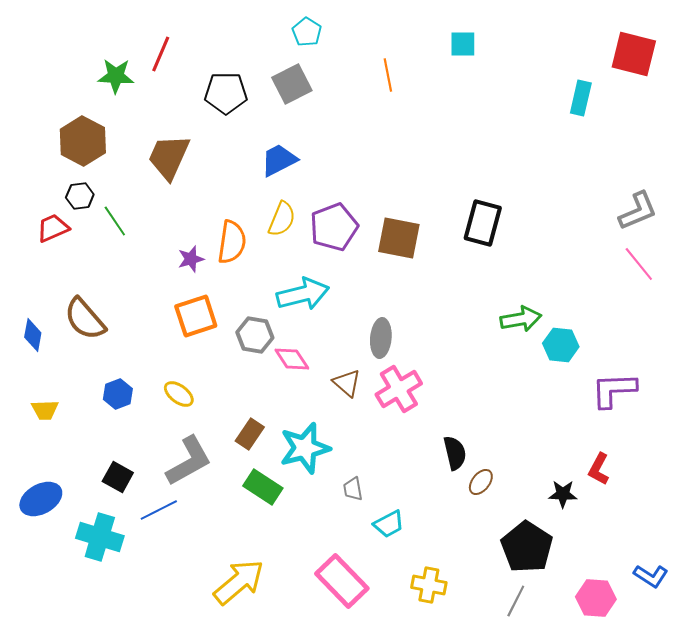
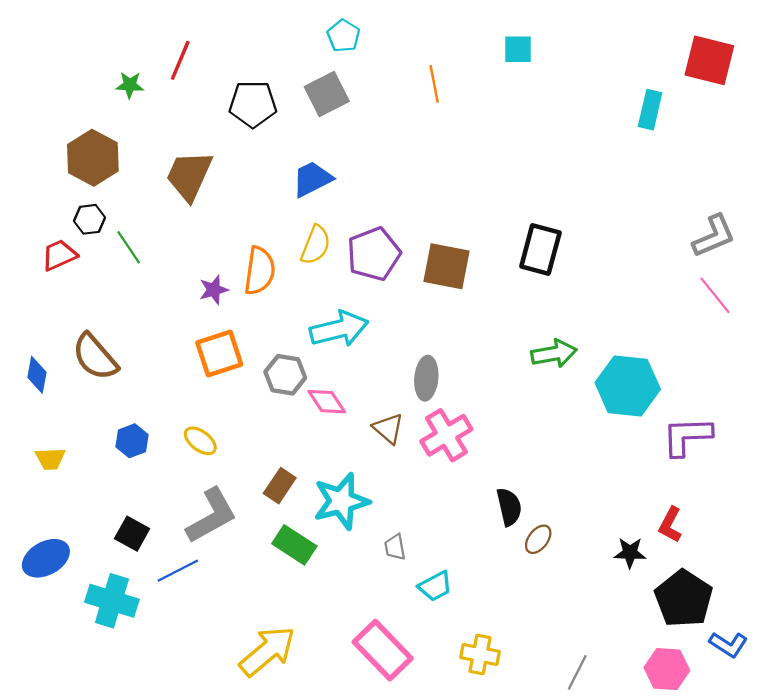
green star: (116, 76) -> (130, 85), size x0.7
green arrow: (521, 319) -> (554, 354), moved
cyan hexagon: (561, 345) -> (628, 386), size x1.6
black pentagon: (527, 547) -> (684, 599), moved

